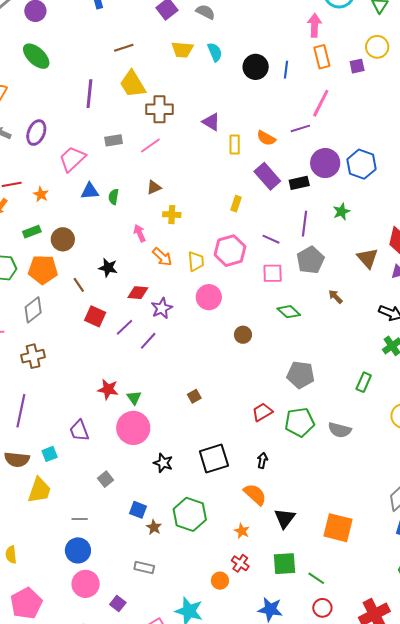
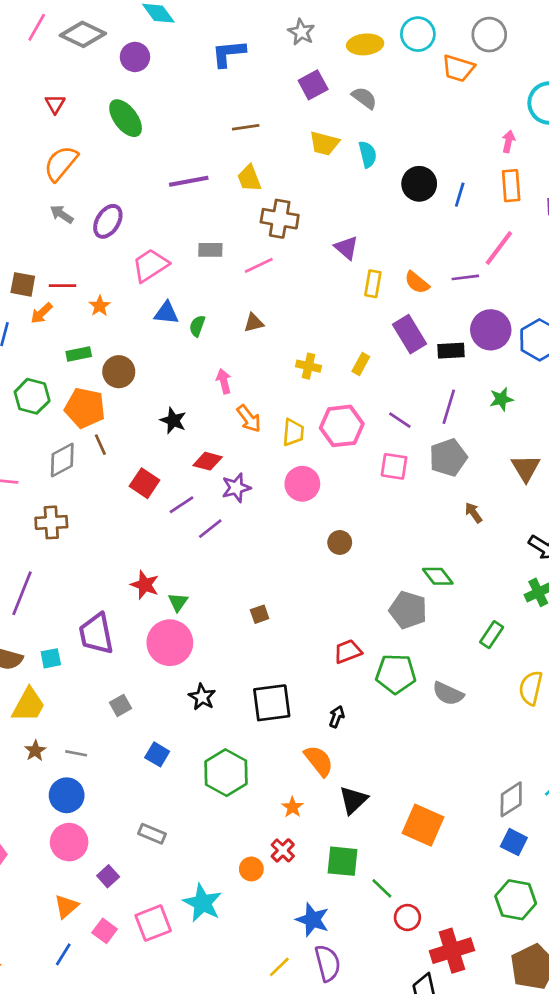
pink arrow: (314, 25) -> (508, 142), size x0.7
yellow trapezoid: (133, 84) -> (249, 178), size x0.7
purple line: (89, 94) -> (189, 181), turned 64
yellow cross: (172, 215) -> (309, 366), moved
brown line: (79, 285) -> (100, 445), moved
green diamond: (289, 312) -> (438, 576), moved
purple trapezoid: (79, 431) -> (96, 634), size x1.4
brown star: (154, 527) -> (35, 751), moved
red circle: (322, 608) -> (407, 918), moved

